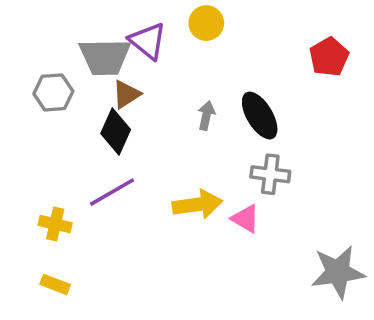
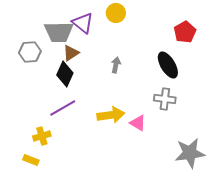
black ellipse: (260, 116) -> (168, 65), moved
gray cross: (270, 174) -> (165, 99), moved
yellow cross: (55, 224) -> (42, 136), moved, turned -30

